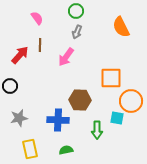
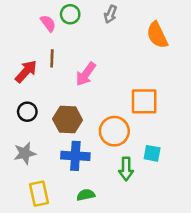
green circle: (76, 11) -> (70, 14), moved
gray arrow: (77, 32) -> (110, 14), moved
black circle: (10, 86) -> (27, 112), moved
brown hexagon: (80, 100) -> (68, 119), moved
orange circle: (131, 101) -> (114, 131), moved

